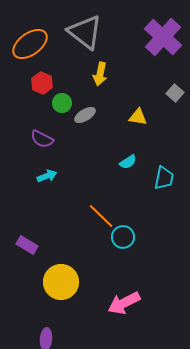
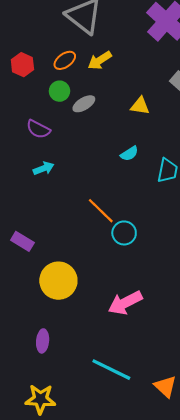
orange ellipse: (30, 44) -> (65, 60), moved, size x0.6
yellow arrow: (100, 74) -> (100, 60), turned 45
red hexagon: (42, 83) -> (22, 65), moved

